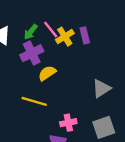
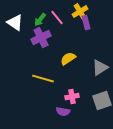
yellow cross: (65, 37) -> (80, 12), moved
yellow semicircle: (47, 73) -> (68, 59), moved

